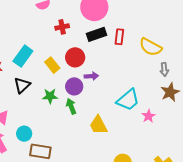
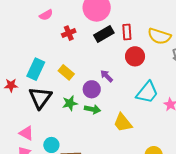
red circle: (75, 57) -> (135, 56), moved
purple arrow: (91, 76) -> (107, 76), turned -120
black triangle: (22, 85) -> (40, 98), size x1.4
green arrow: (71, 106) -> (92, 109), turned 133

